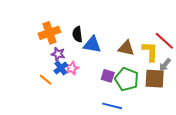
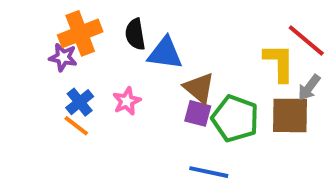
brown triangle: (126, 48) -> (199, 88), moved, turned 30
purple star: (58, 54) -> (63, 57), moved
blue cross: (61, 68) -> (80, 102), moved

